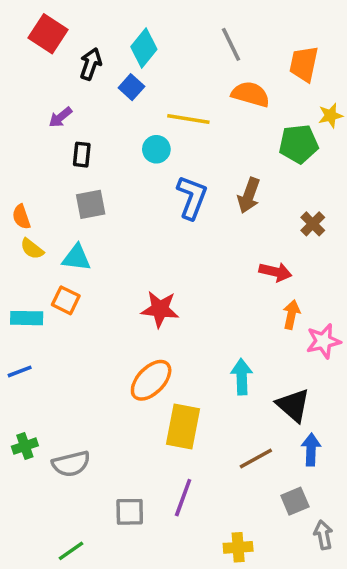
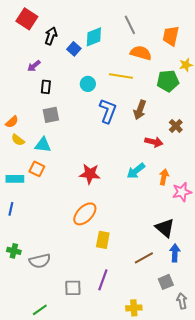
cyan diamond: (144, 48) -> (94, 37), moved, turned 30
yellow line: (188, 119) -> (121, 76), moved
orange semicircle: (21, 217) -> (12, 122), turned -112
red arrow: (275, 272) -> (154, 142), moved
blue line: (20, 371) -> (11, 209), turned -56
cyan arrow: (242, 377) -> (136, 171), moved, turned -126
yellow rectangle: (183, 426) -> (103, 240), size x0.7
green cross: (25, 446) -> (14, 251), turned 32

